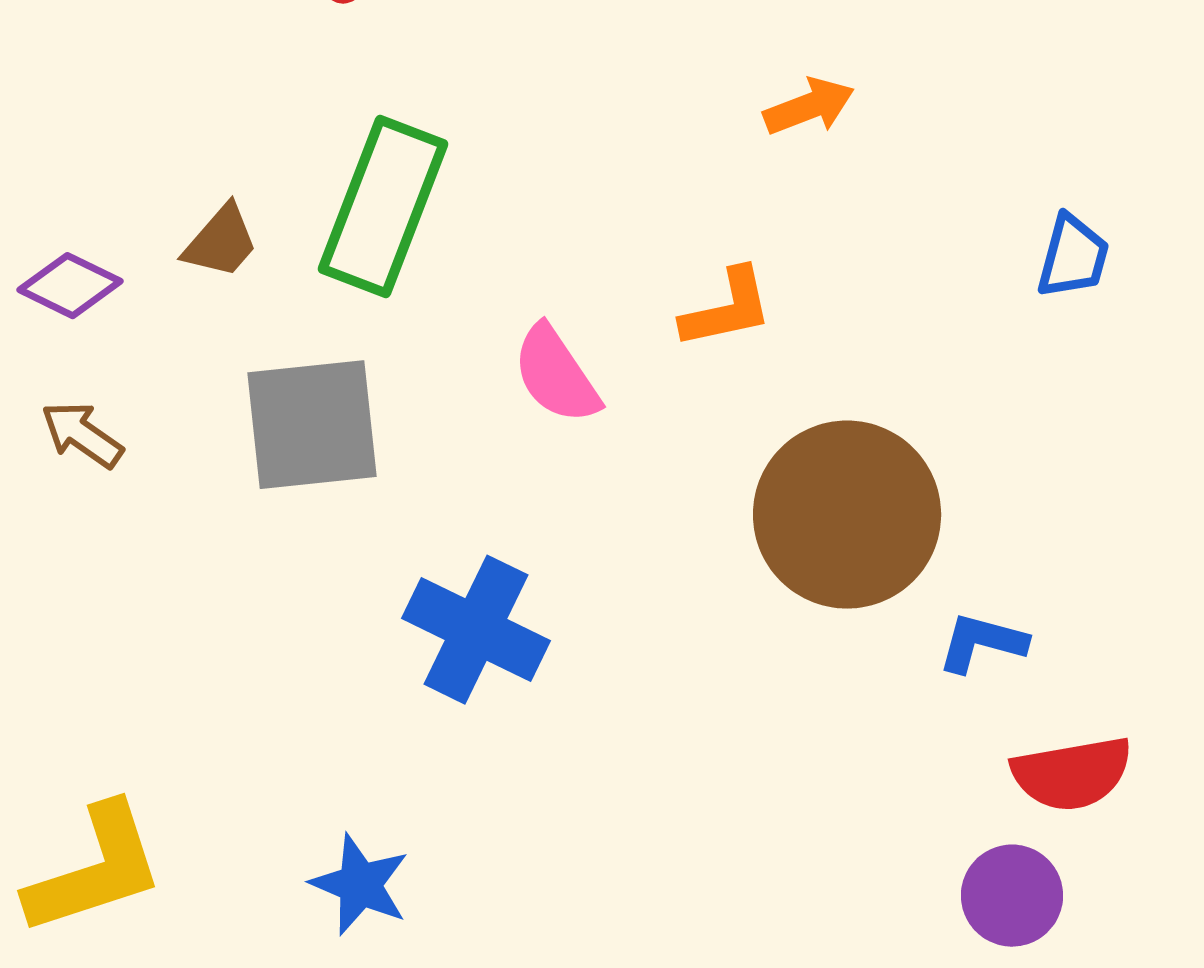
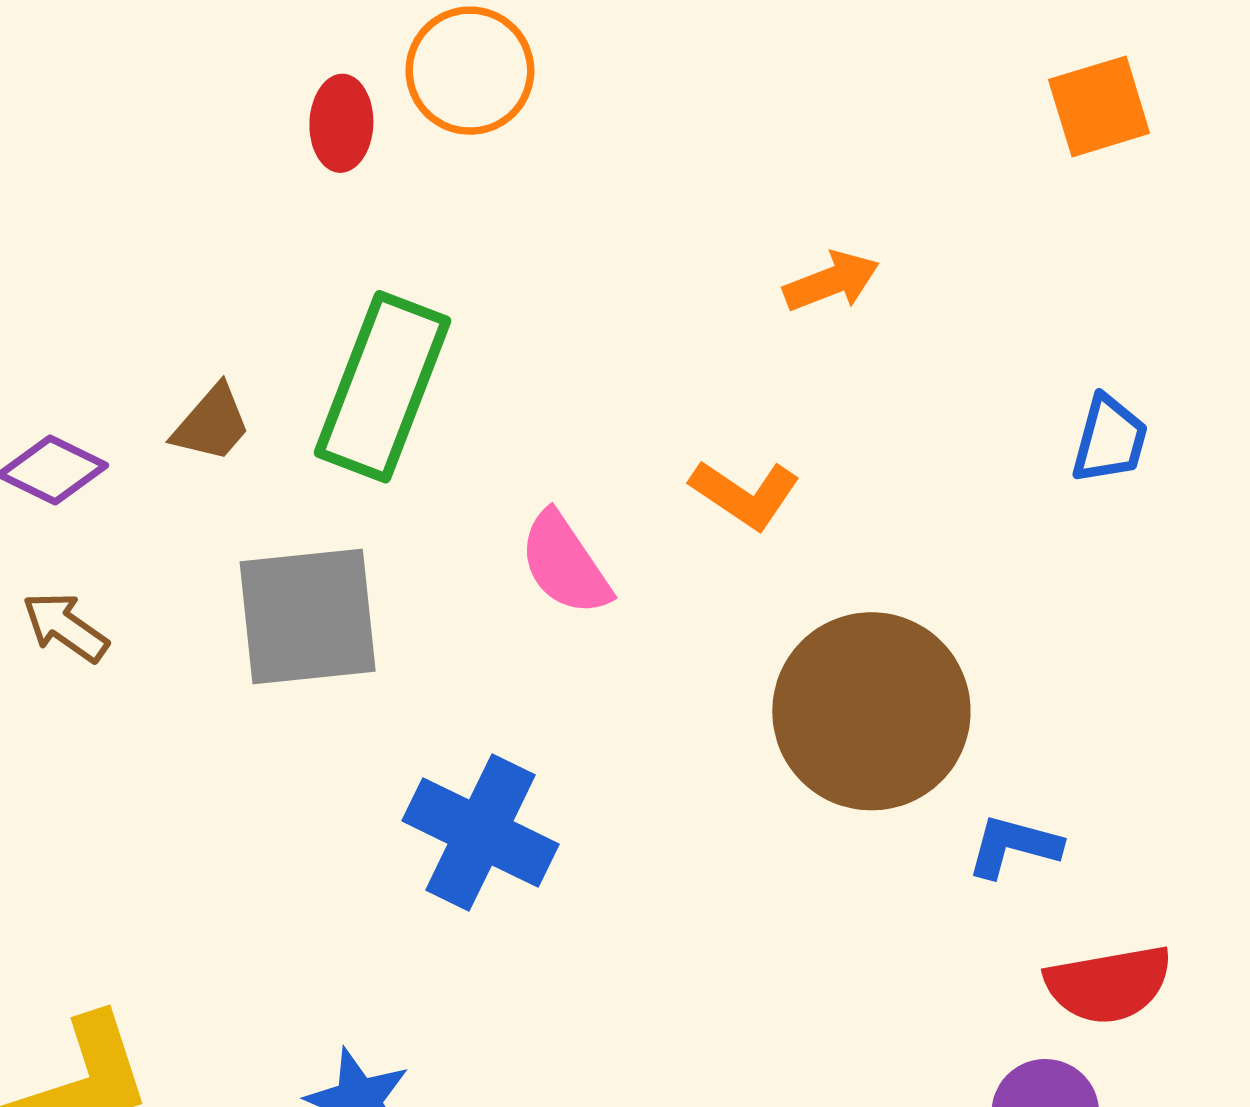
orange L-shape: (727, 309) -> (745, 494), turned 46

